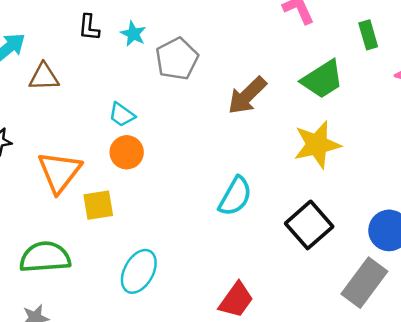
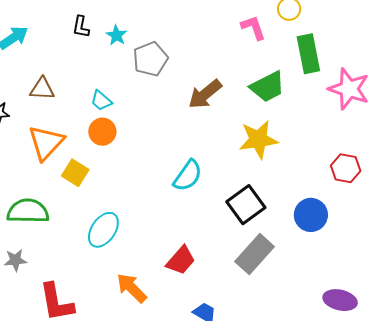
green rectangle: (368, 35) -> (308, 54), size x1.6
brown triangle: (44, 77) -> (42, 89), moved
yellow square: (98, 205) -> (75, 173), turned 36
gray rectangle: (364, 283) -> (255, 254), moved

